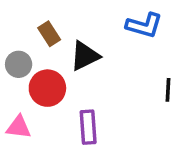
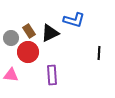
blue L-shape: (144, 25) -> (74, 20), moved
brown rectangle: (49, 34) -> (29, 31), moved

